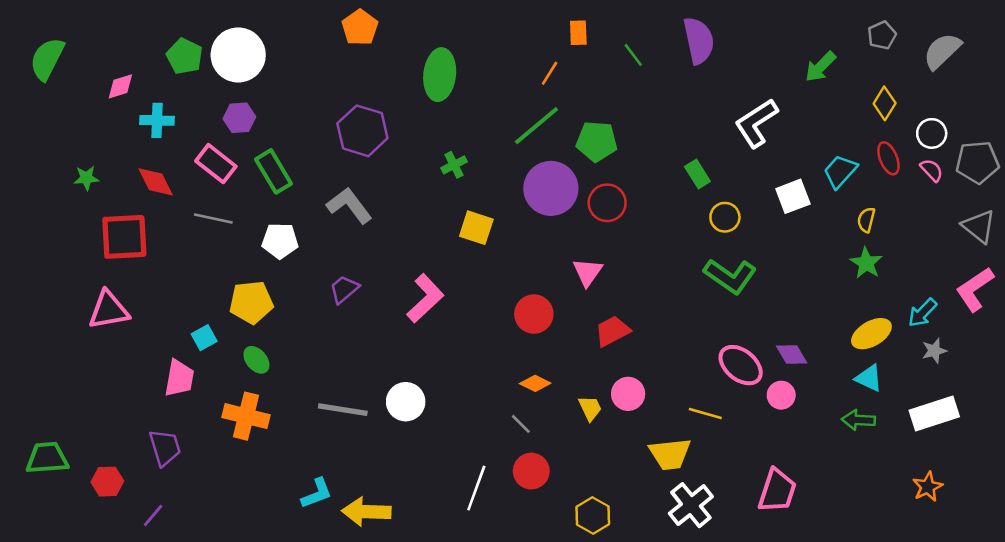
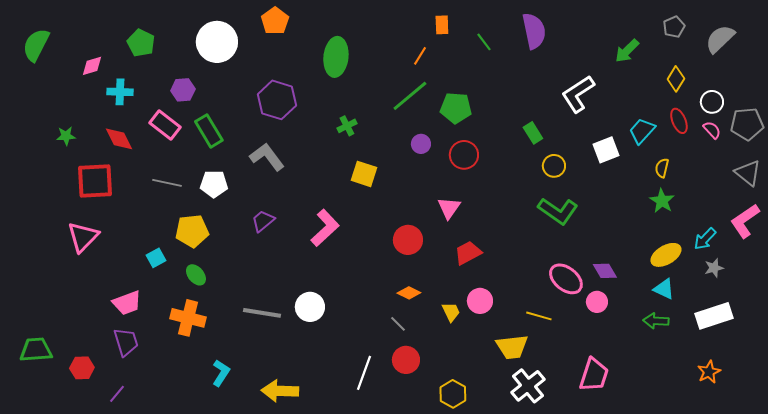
white circle: (238, 55) -> (217, 42), moved
purple circle: (551, 188) -> (421, 144), size x0.5
gray line: (213, 219) -> (167, 183), moved
pink triangle: (109, 310) -> (83, 237), turned -36
pink trapezoid: (179, 378) -> (127, 303), moved, turned 60
cyan L-shape: (317, 493) -> (221, 373), moved, turned -36

